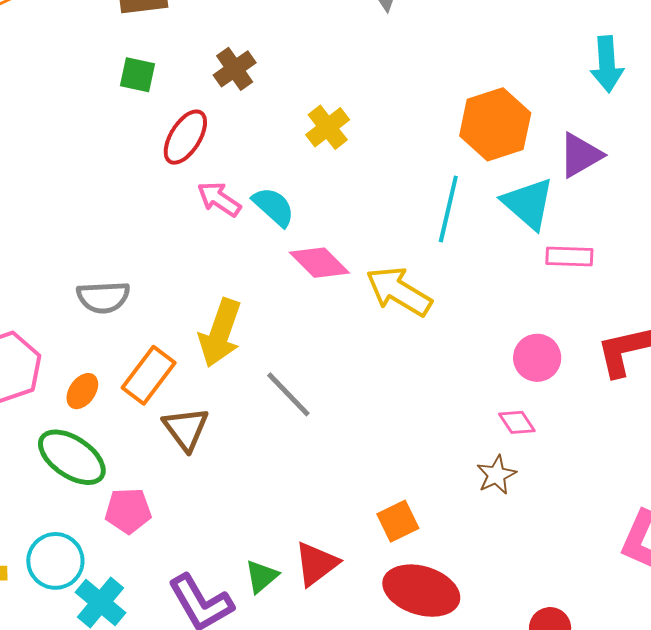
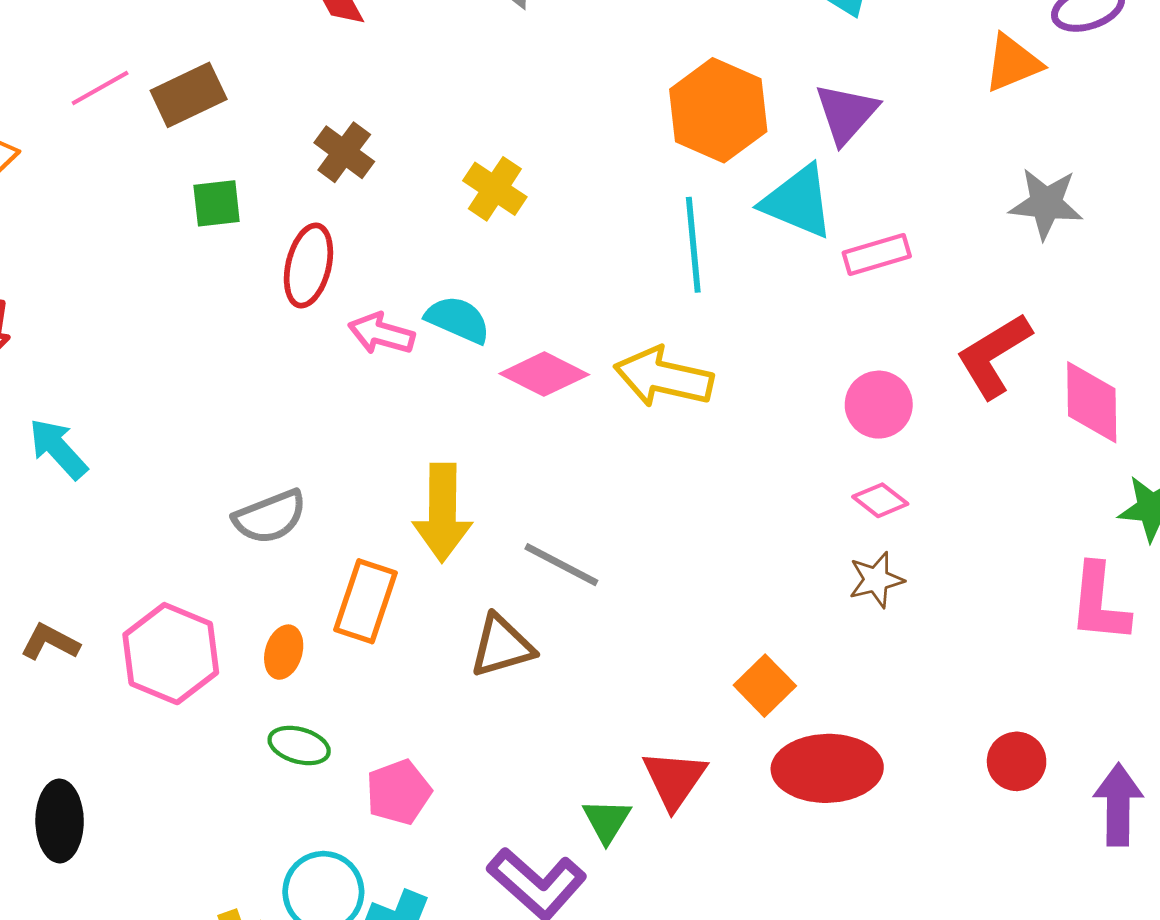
brown triangle: (186, 429) -> (502, 646), moved, turned -51
green ellipse: (72, 457) -> (299, 745), size x0.6
brown star: (496, 475) -> (876, 580), turned 30

